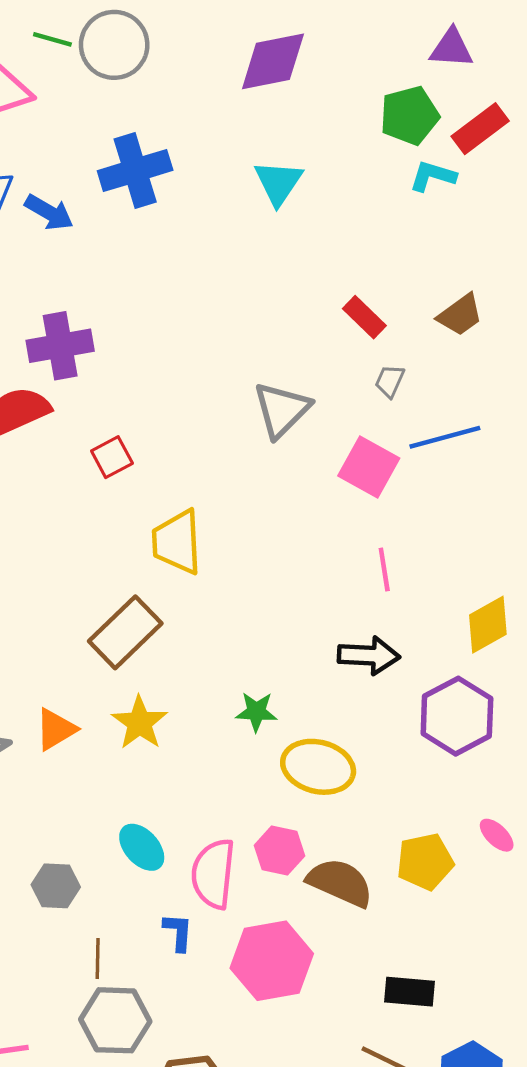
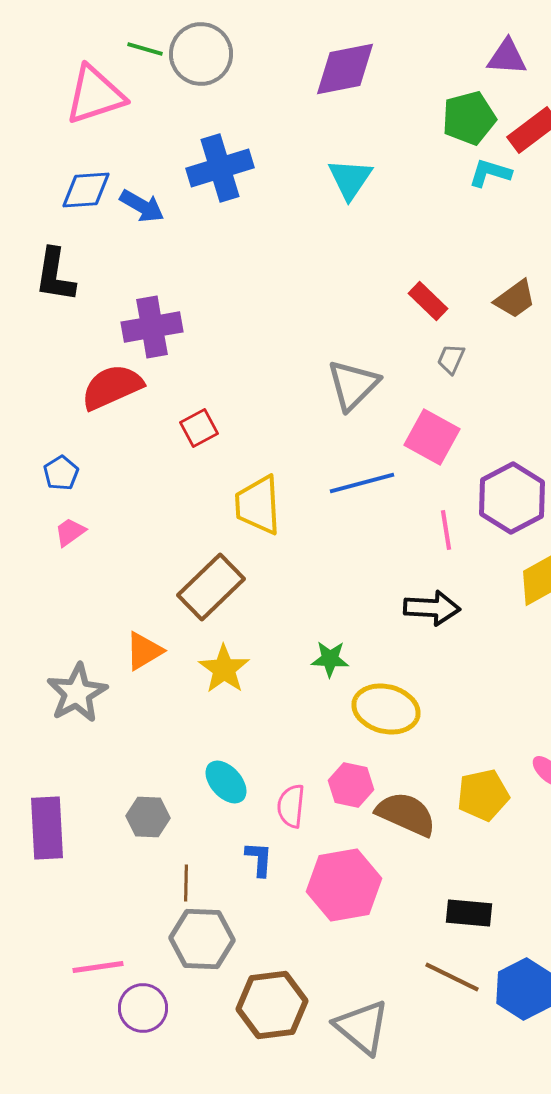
blue line: (445, 437) -> (362, 483), moved
purple hexagon: (457, 716) -> (512, 498), moved
orange triangle: (56, 729) -> (144, 651), moved
pink semicircle: (213, 874) -> (291, 806), size x0.7

